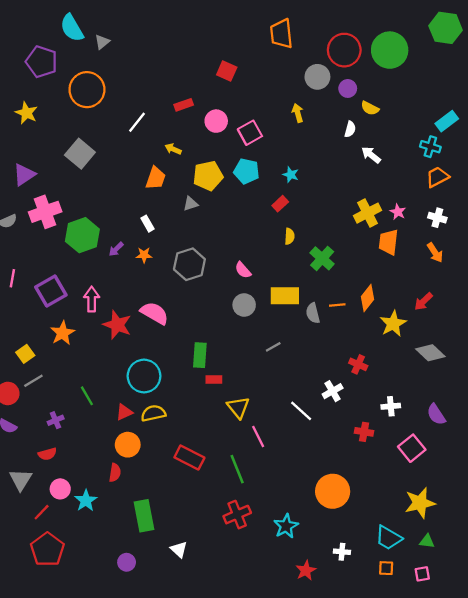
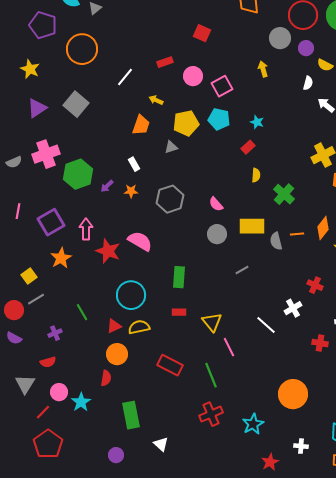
purple triangle: (24, 175) -> (37, 108), moved
red rectangle: (214, 379) -> (179, 312), moved

